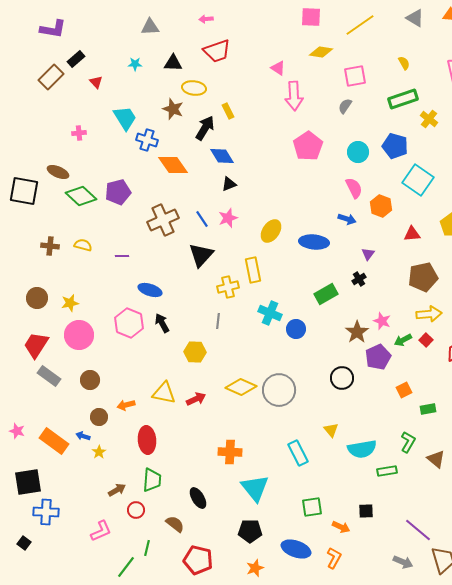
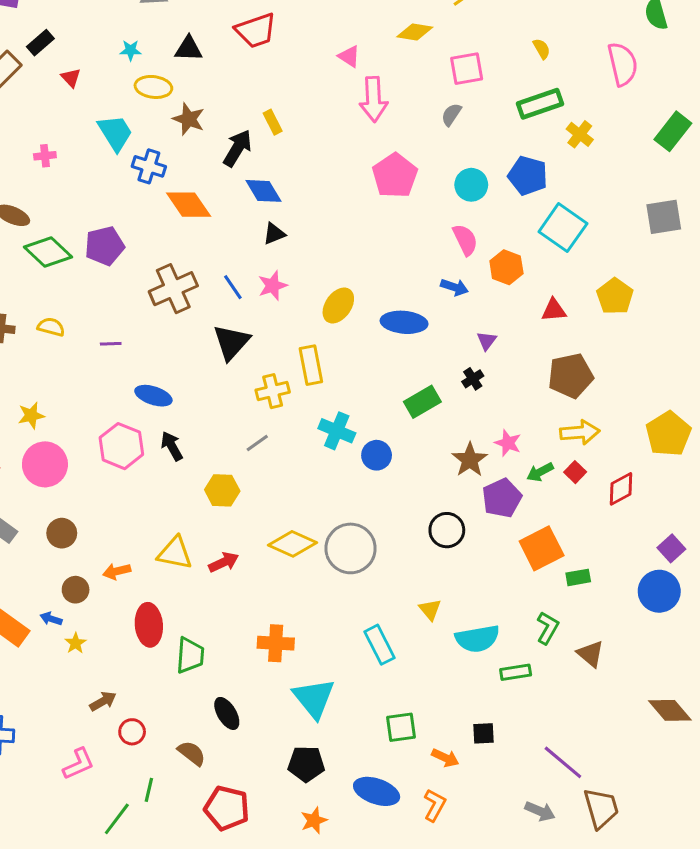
yellow ellipse: (194, 88) -> (153, 87), moved
gray line: (218, 321) -> (257, 443), turned 49
orange square: (404, 390) -> (542, 548), size x1.8
green trapezoid: (152, 480) -> (190, 655), moved

